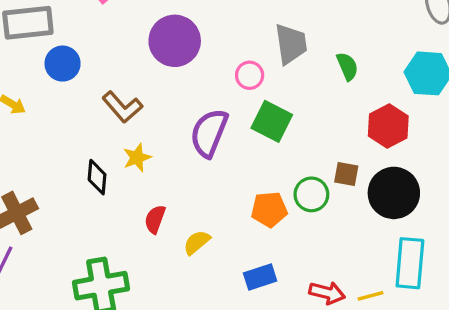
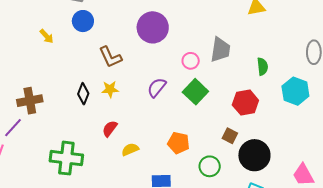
green semicircle: (347, 66) -> (262, 66), moved
red hexagon: (388, 126) -> (245, 103), moved
purple semicircle: (209, 133) -> (157, 88), size x0.7
green circle: (311, 194) -> (210, 166), moved

